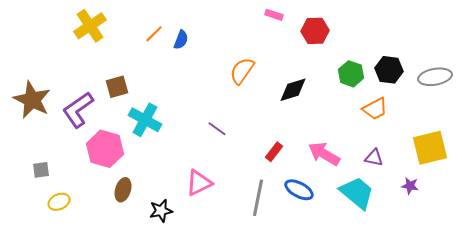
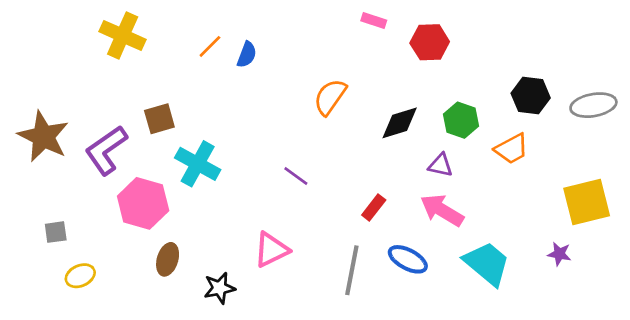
yellow cross: (90, 26) -> (123, 35), turned -32
green hexagon: (351, 74) -> (461, 120), moved
purple triangle: (374, 158) -> (441, 165), moved

